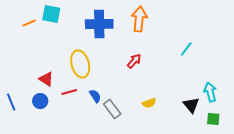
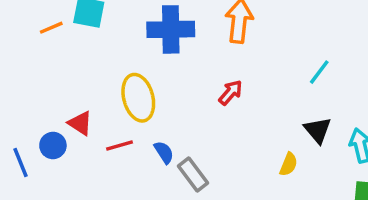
blue circle: (40, 101) -> (53, 145), moved
yellow semicircle: (149, 103) -> (289, 164), moved, turned -48
black triangle: (191, 105) -> (318, 130), moved

